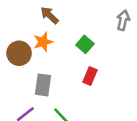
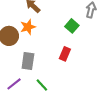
green square: (85, 44) -> (72, 26), moved

